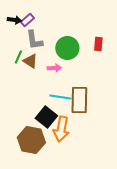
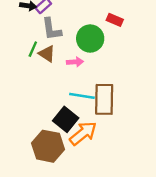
red rectangle: (98, 44) -> (115, 20), moved, turned -72
orange arrow: (61, 129) -> (83, 133), turned -140

